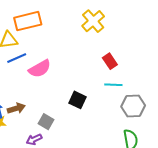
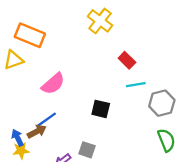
orange rectangle: (28, 21) -> (30, 35), turned 48
blue line: (17, 58) -> (47, 120), moved
gray square: (46, 122) -> (87, 150), moved

